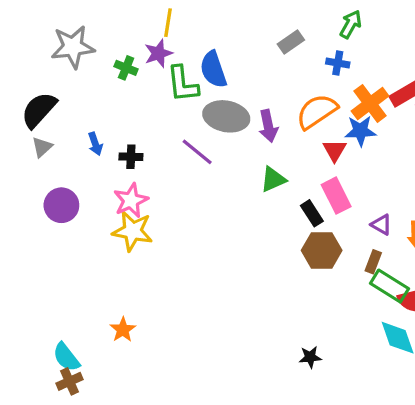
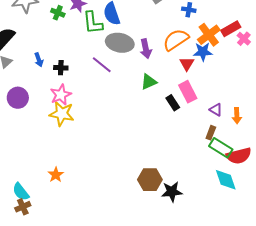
brown hexagon: (322, 250) -> (150, 180), moved
black star: (310, 357) -> (172, 192), size x1.5

